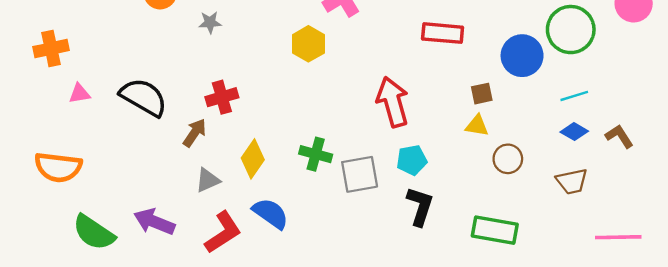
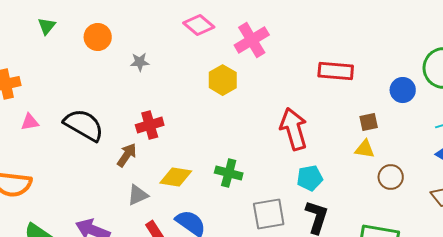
blue circle: (522, 56) -> (403, 90), size x0.7
yellow diamond: (253, 159) -> (176, 177), turned 64
gray square: (360, 174) -> (269, 214), moved

